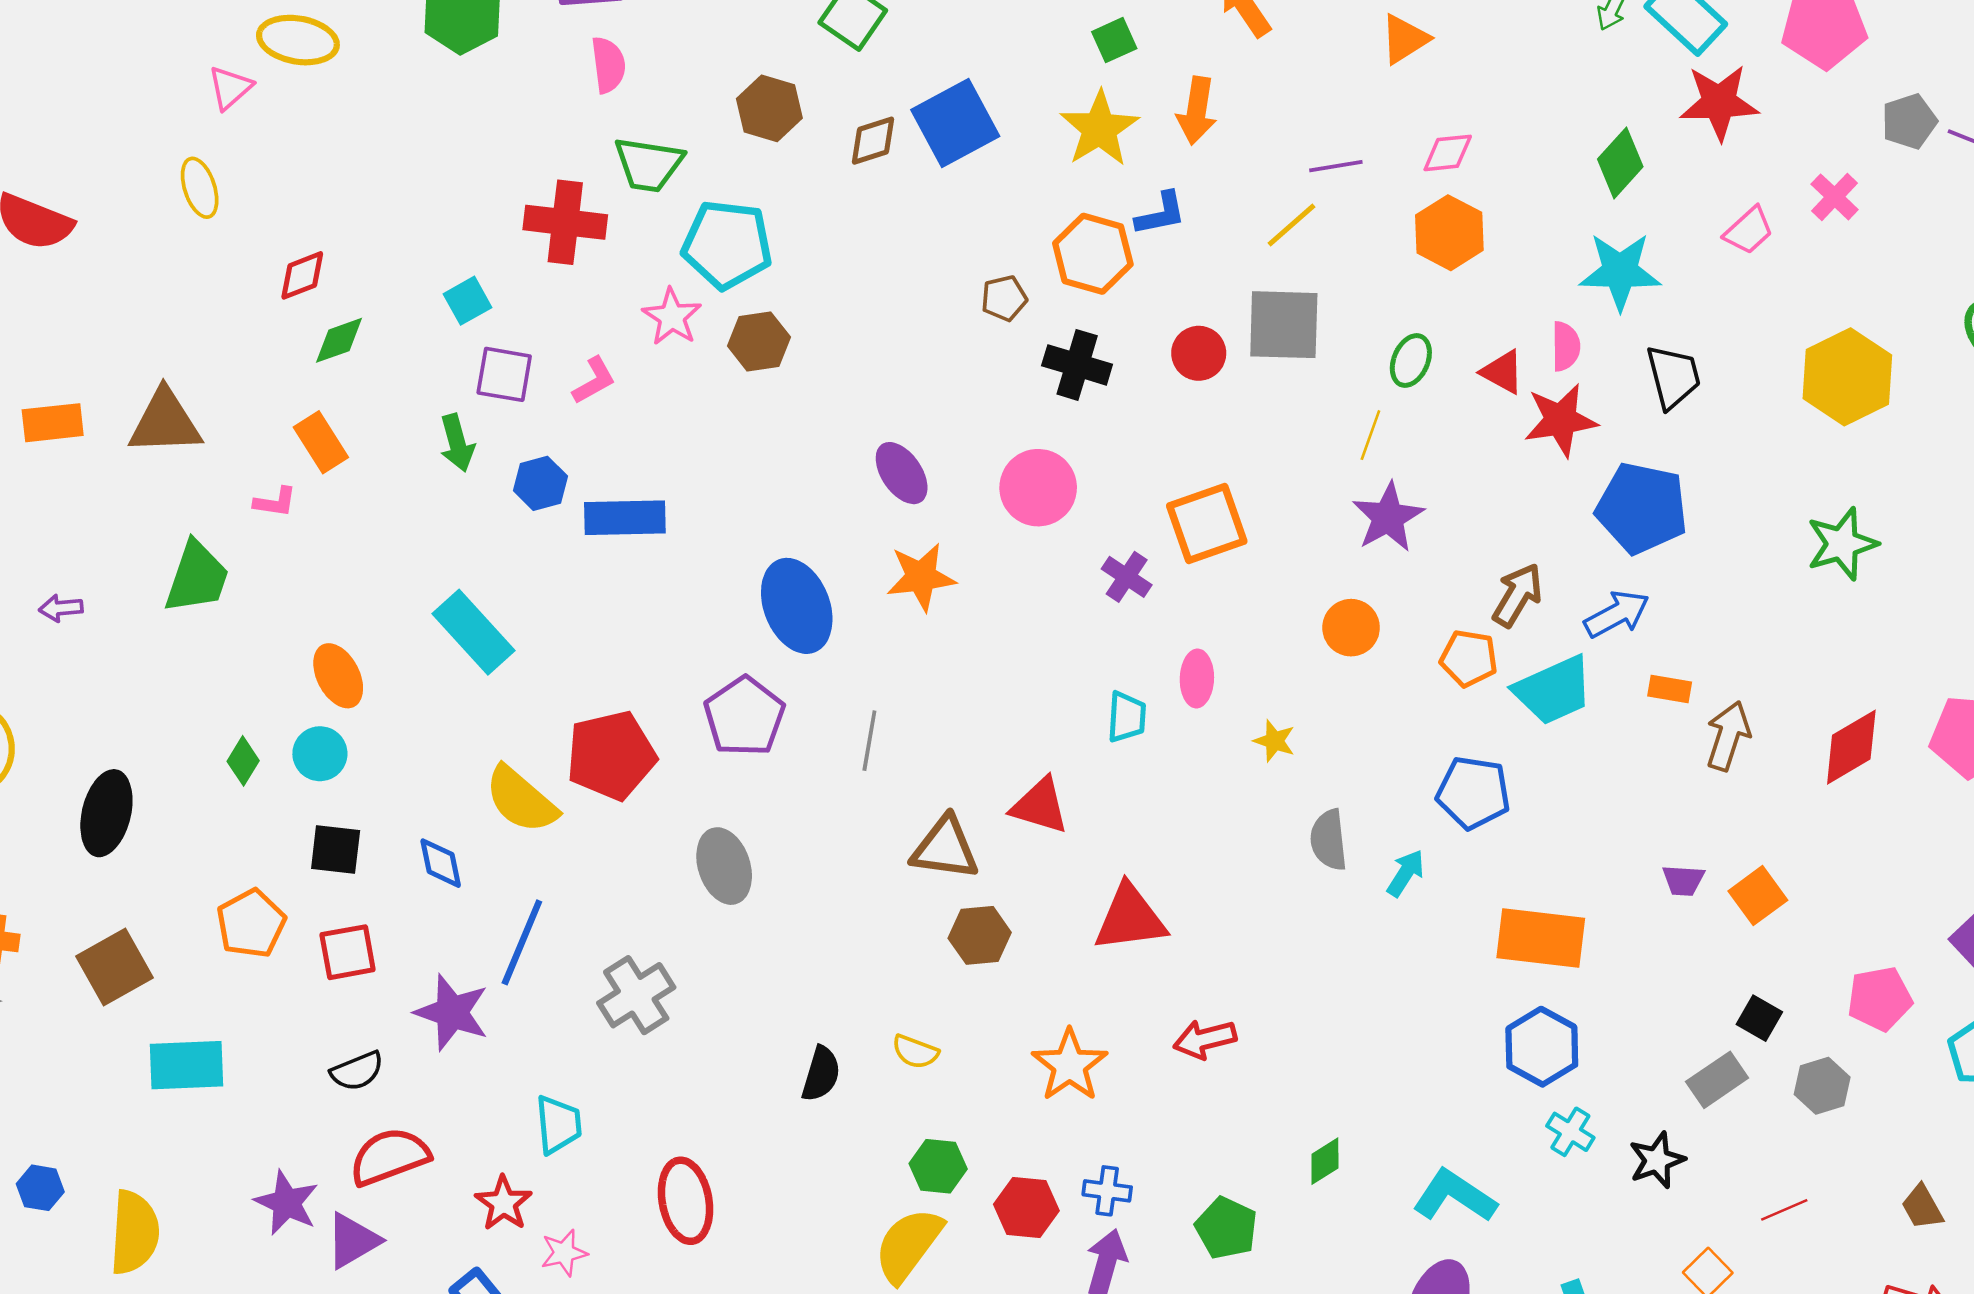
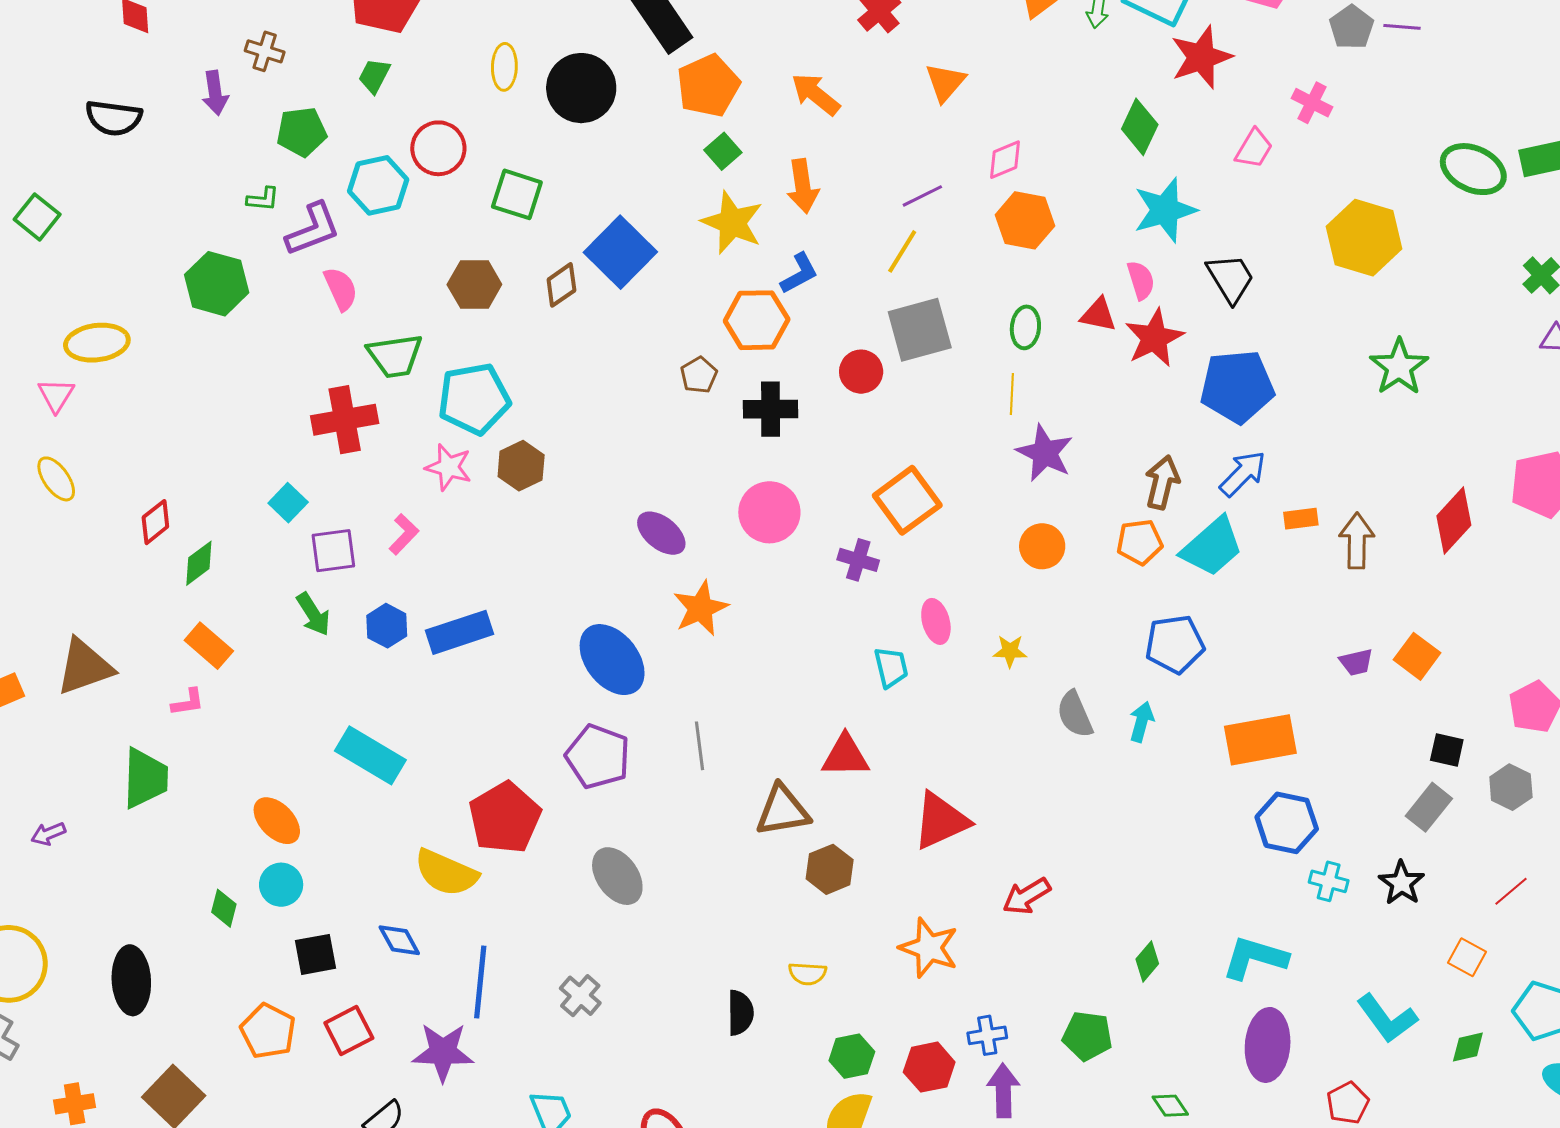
gray cross: (636, 995) -> (580, 996), size x0.7

